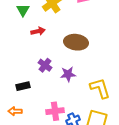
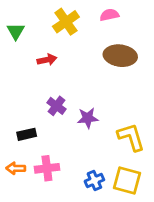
green triangle: (23, 10) -> (16, 31), moved
brown ellipse: (76, 42) -> (120, 56), moved
pink cross: (55, 111) -> (47, 168), moved

